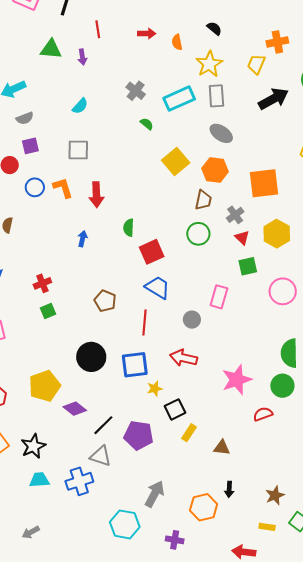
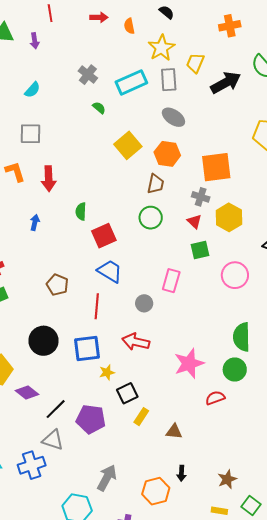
yellow trapezoid: (256, 64) -> (195, 63), moved
gray cross: (235, 215) -> (201, 197), moved, turned -36

